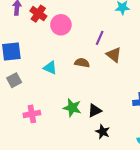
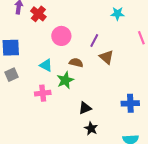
pink circle: (61, 25) -> (61, 36), moved
green star: (72, 108) -> (65, 80), moved, turned 30
pink cross: (32, 114) -> (43, 93), moved

